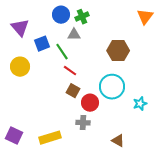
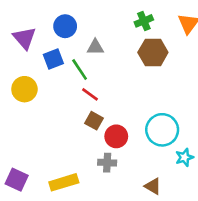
blue circle: (61, 15) -> (65, 26), moved
green cross: (82, 17) -> (144, 21), moved
brown hexagon: (118, 51) -> (153, 52), moved
cyan circle: (112, 87) -> (162, 130), moved
cyan star: (140, 104) -> (184, 157), moved

